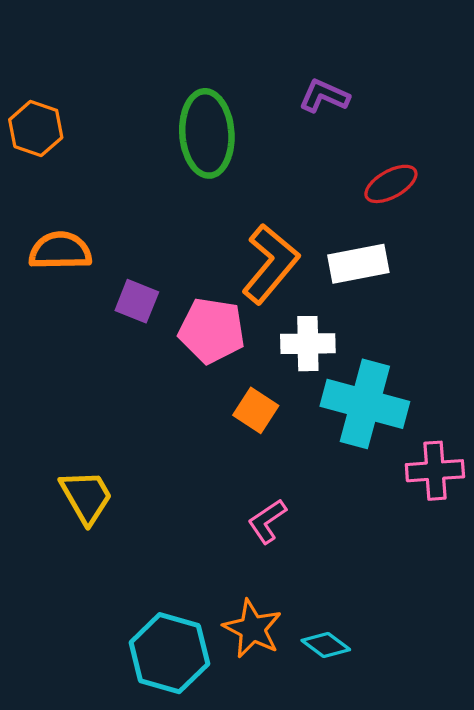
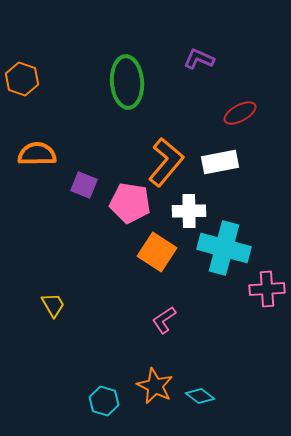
orange square: (256, 410) -> (157, 252), size x1.4
yellow trapezoid: (86, 497) -> (53, 305), size x0.7
cyan hexagon: (169, 653) -> (104, 401), size x0.6

